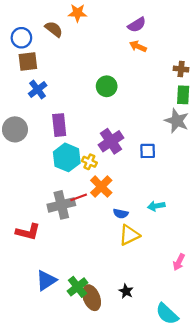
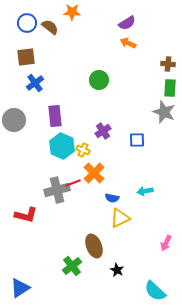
blue circle: (21, 38) -> (27, 23), moved
purple cross: (111, 141) -> (103, 131), size x0.7
blue triangle: (46, 280) -> (20, 288), moved
brown ellipse: (92, 298) -> (94, 246), moved

